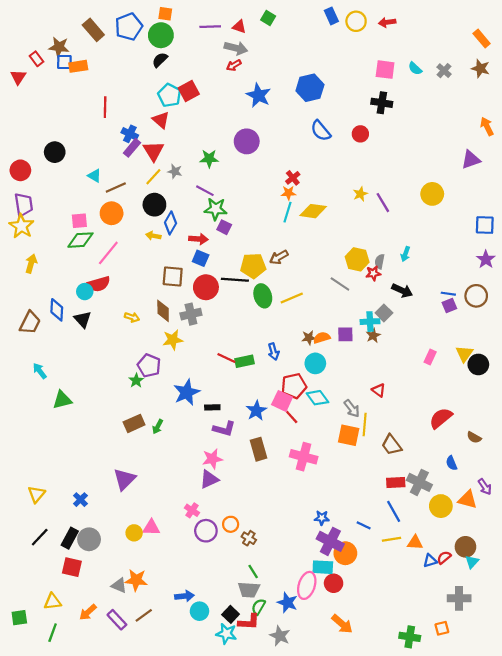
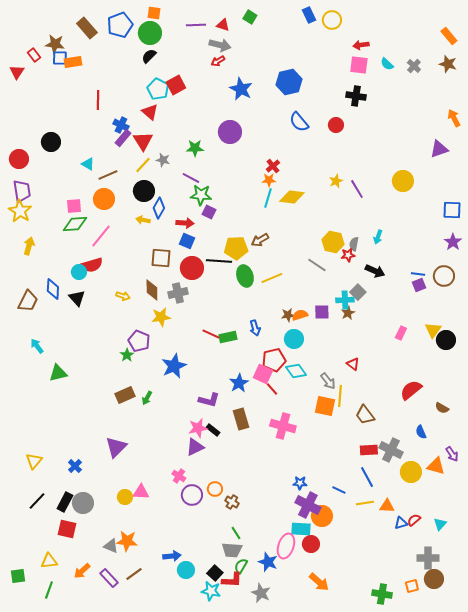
red arrow: (387, 22) -> (361, 45), moved
black rectangle: (212, 407) -> (213, 430), moved, turned 40
brown circle: (465, 547) -> (434, 579), moved

